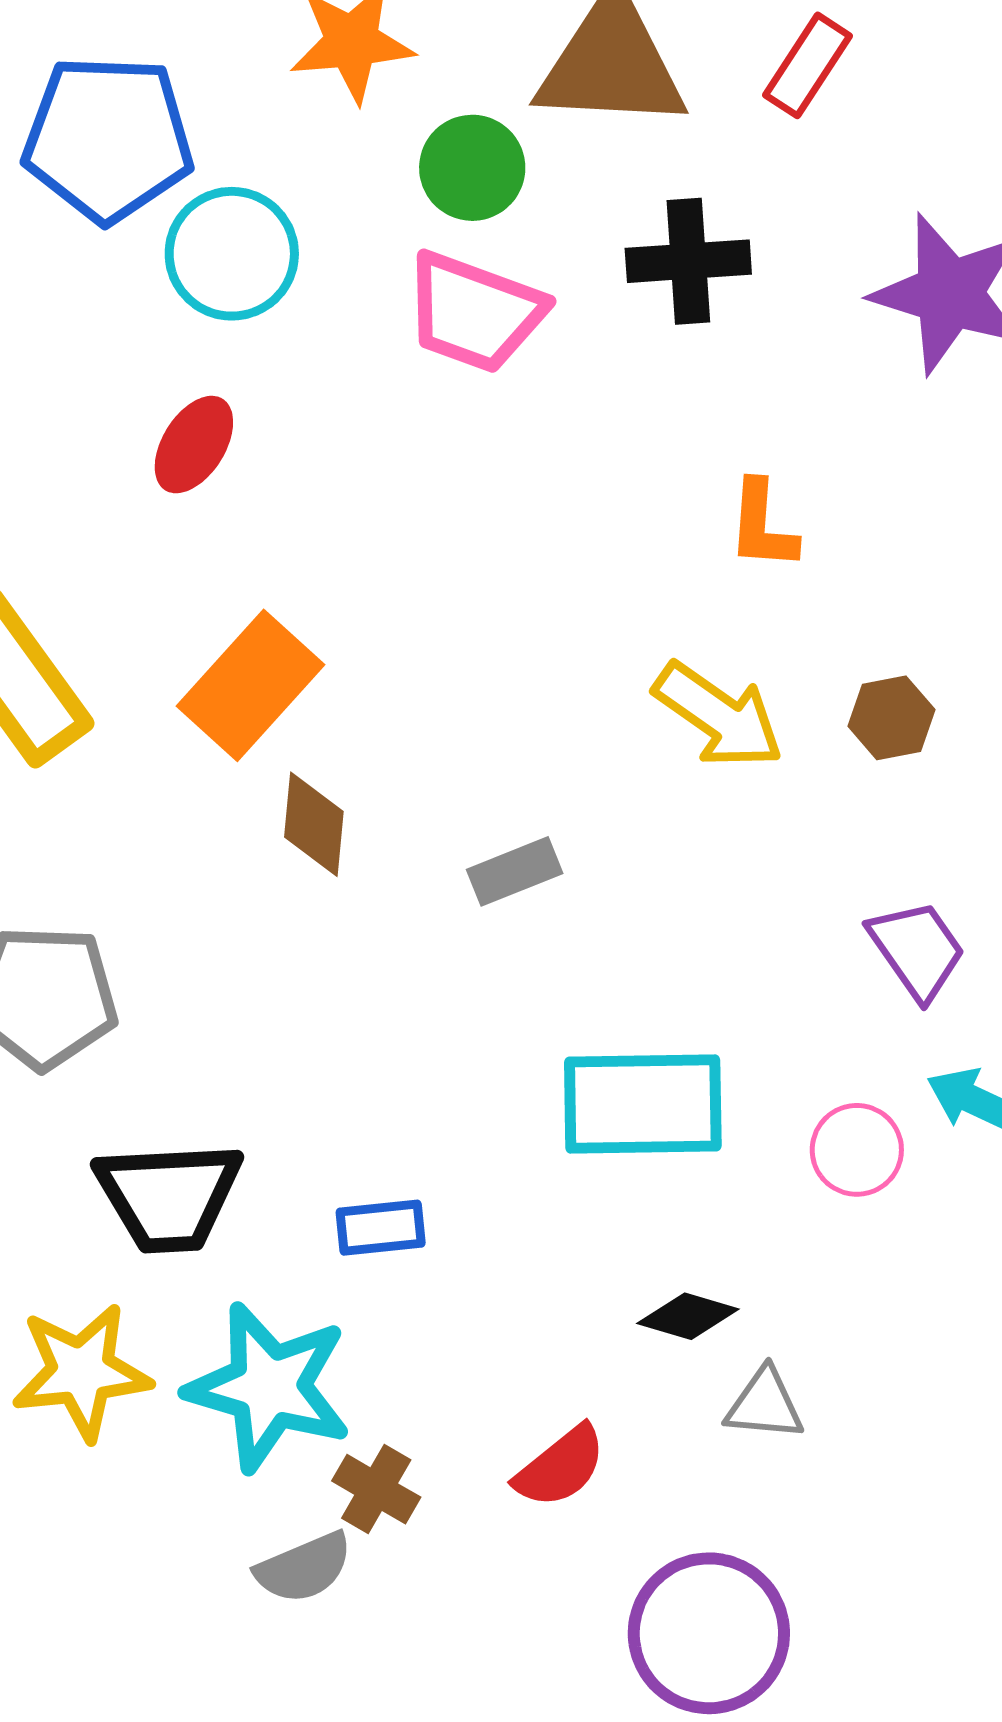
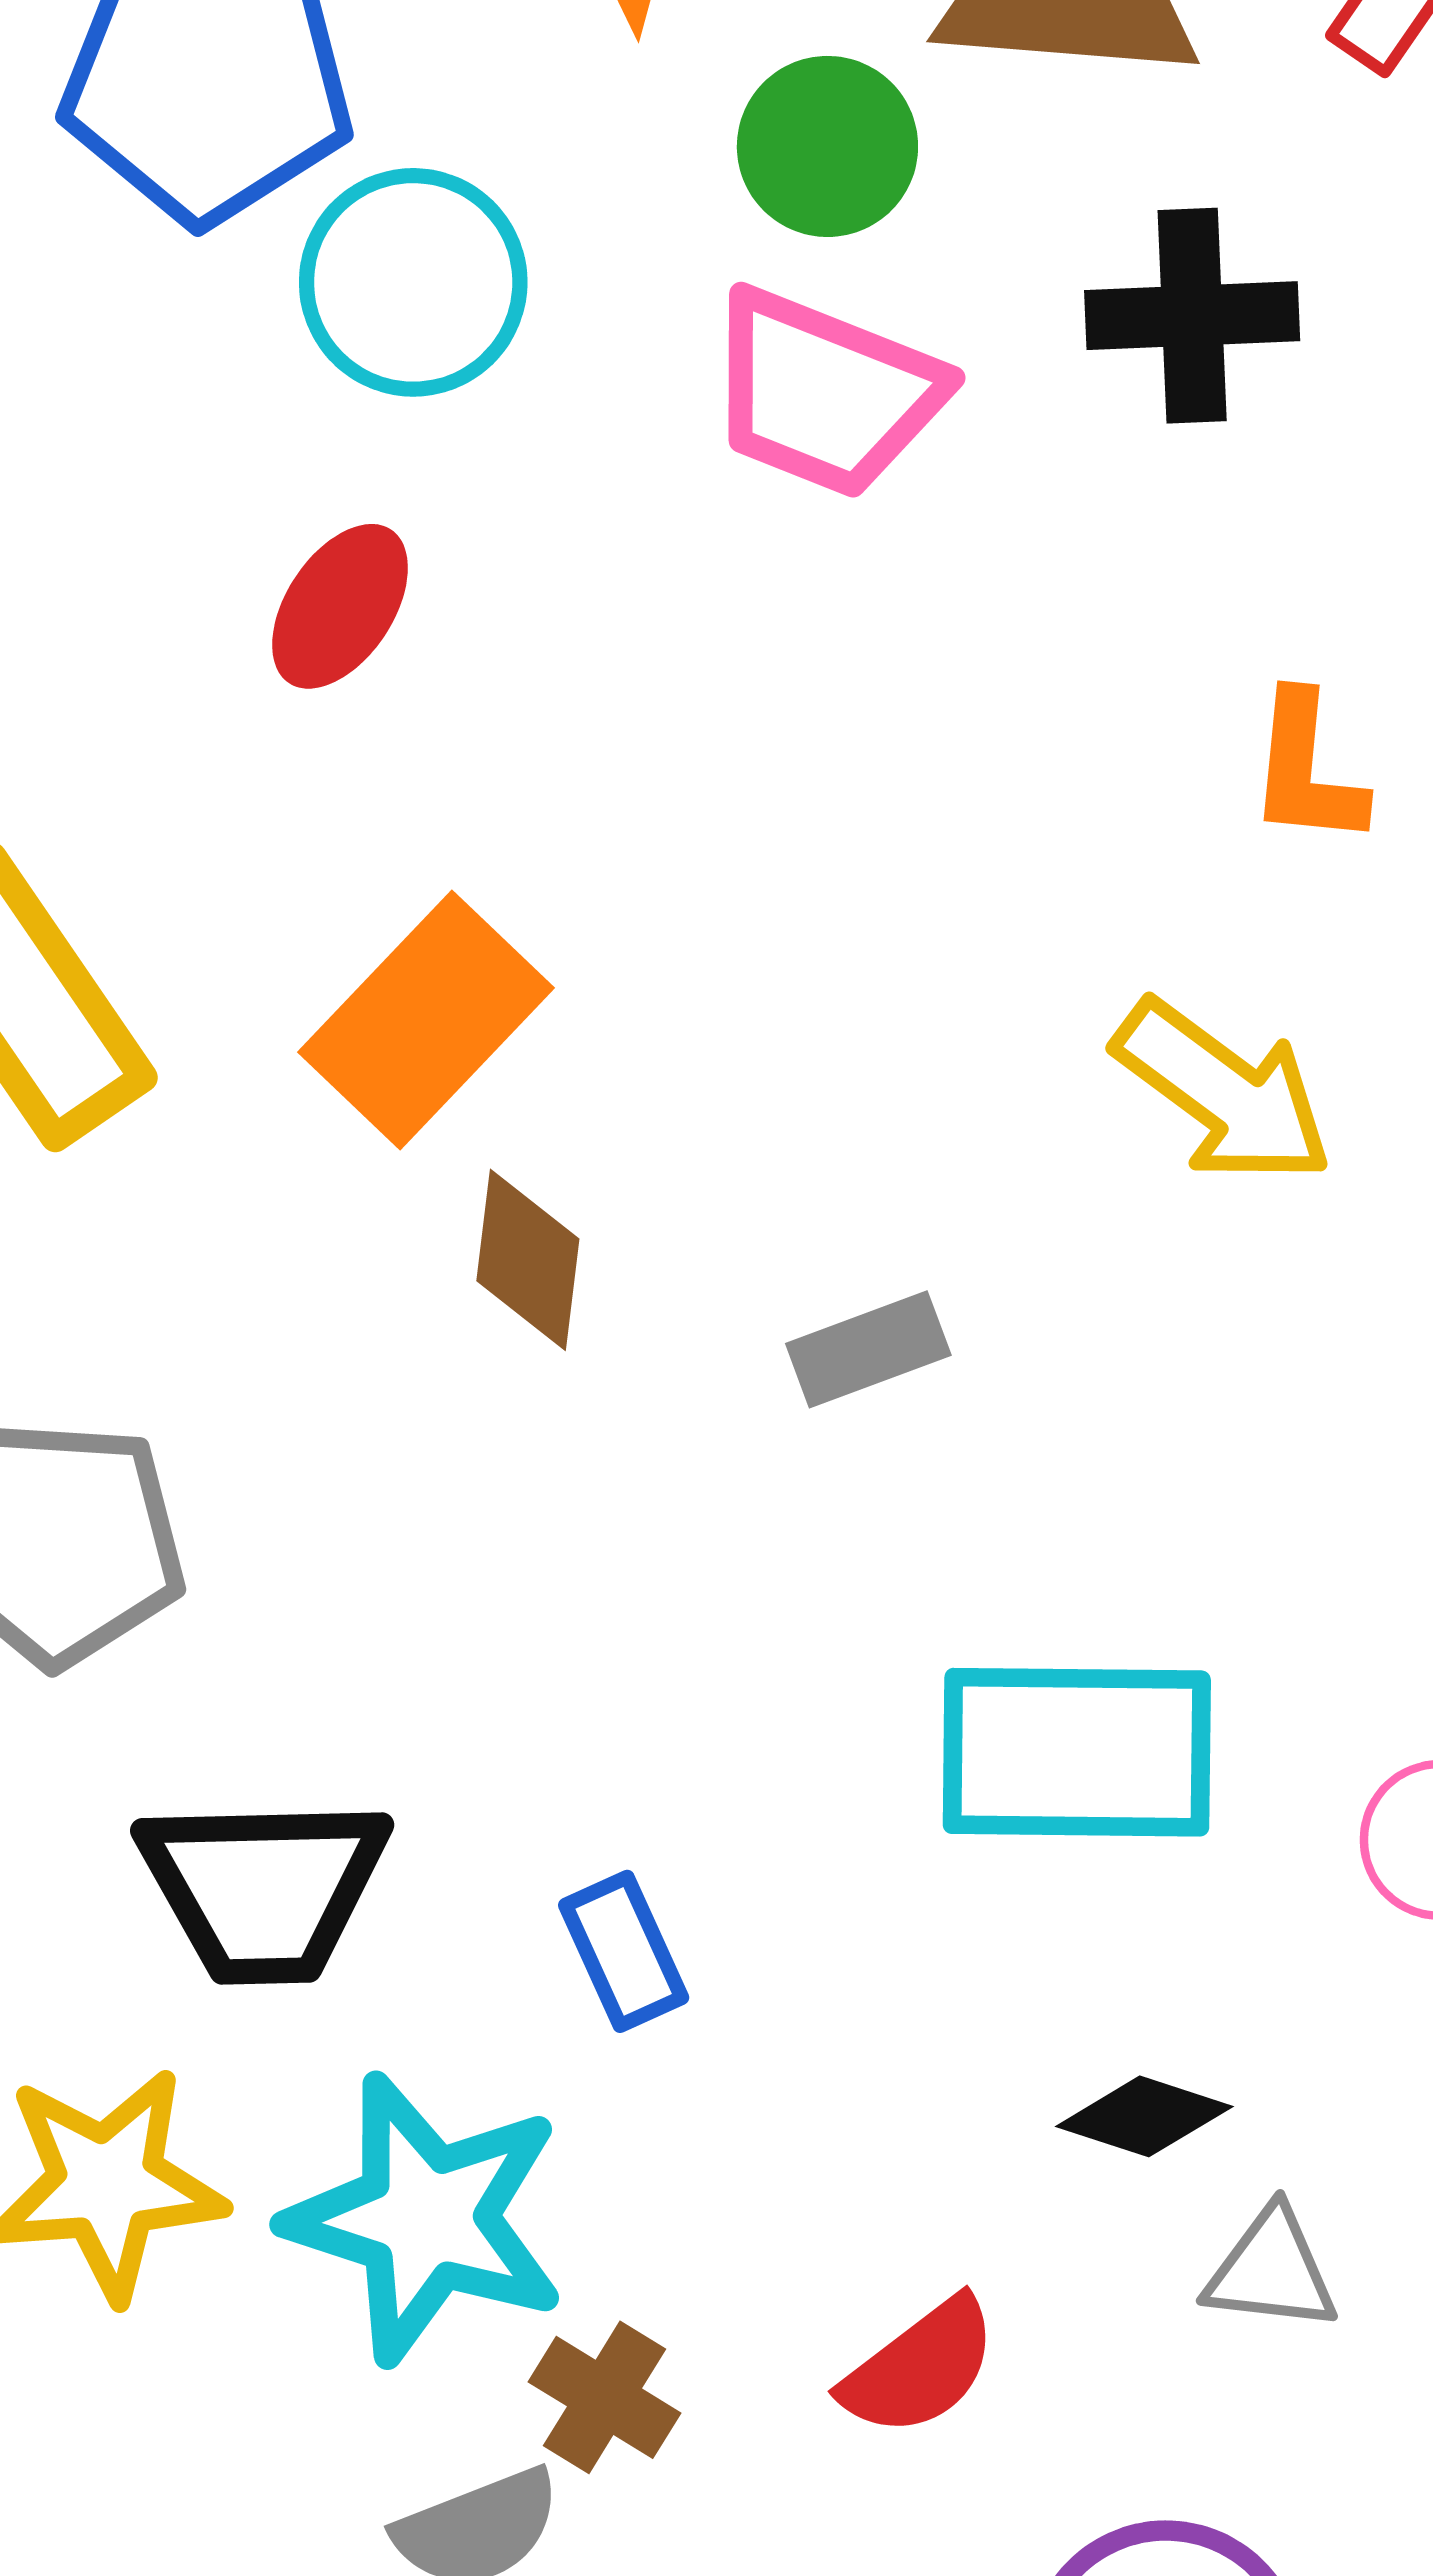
blue rectangle: (381, 1228) -> (624, 1951), turned 70

